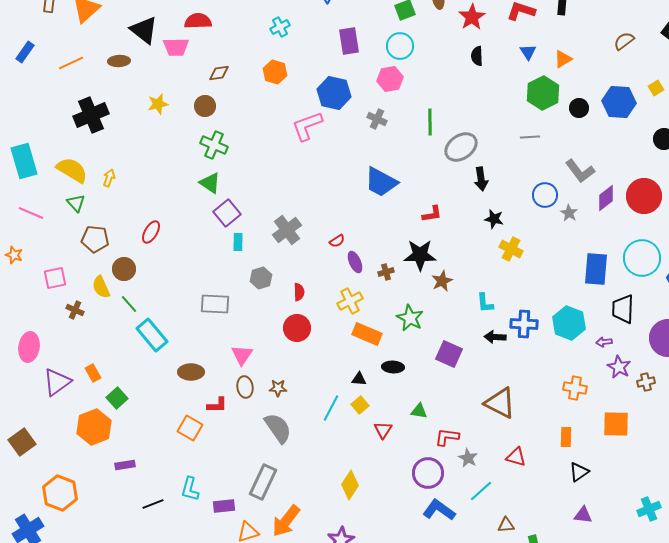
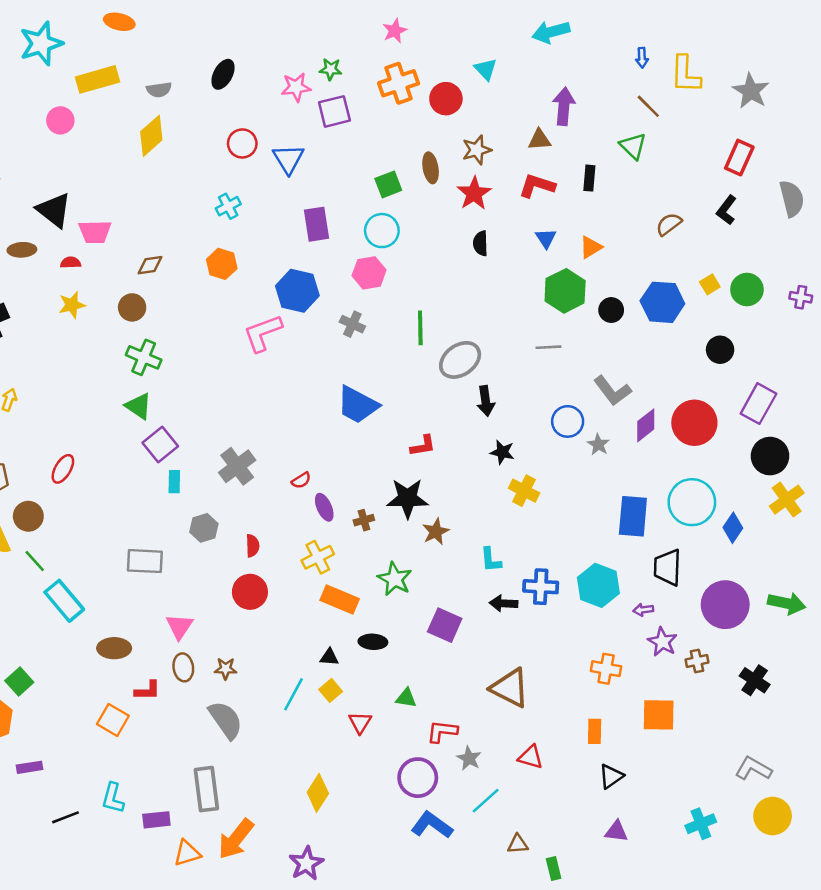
red semicircle: (198, 21) -> (71, 263), moved, size x0.6
gray rectangle: (263, 482) -> (206, 789), turned -32

